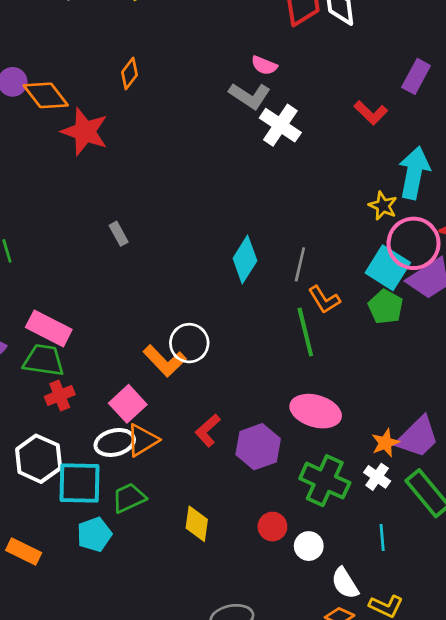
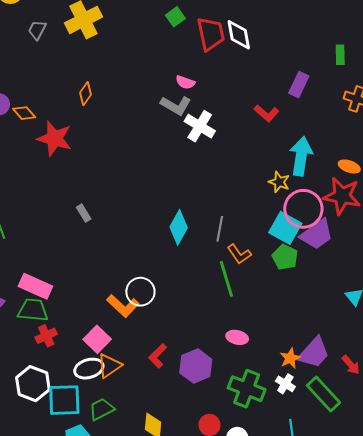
orange diamond: (46, 95) -> (24, 113), size x0.7
pink ellipse: (316, 411) -> (237, 337), size x0.6

